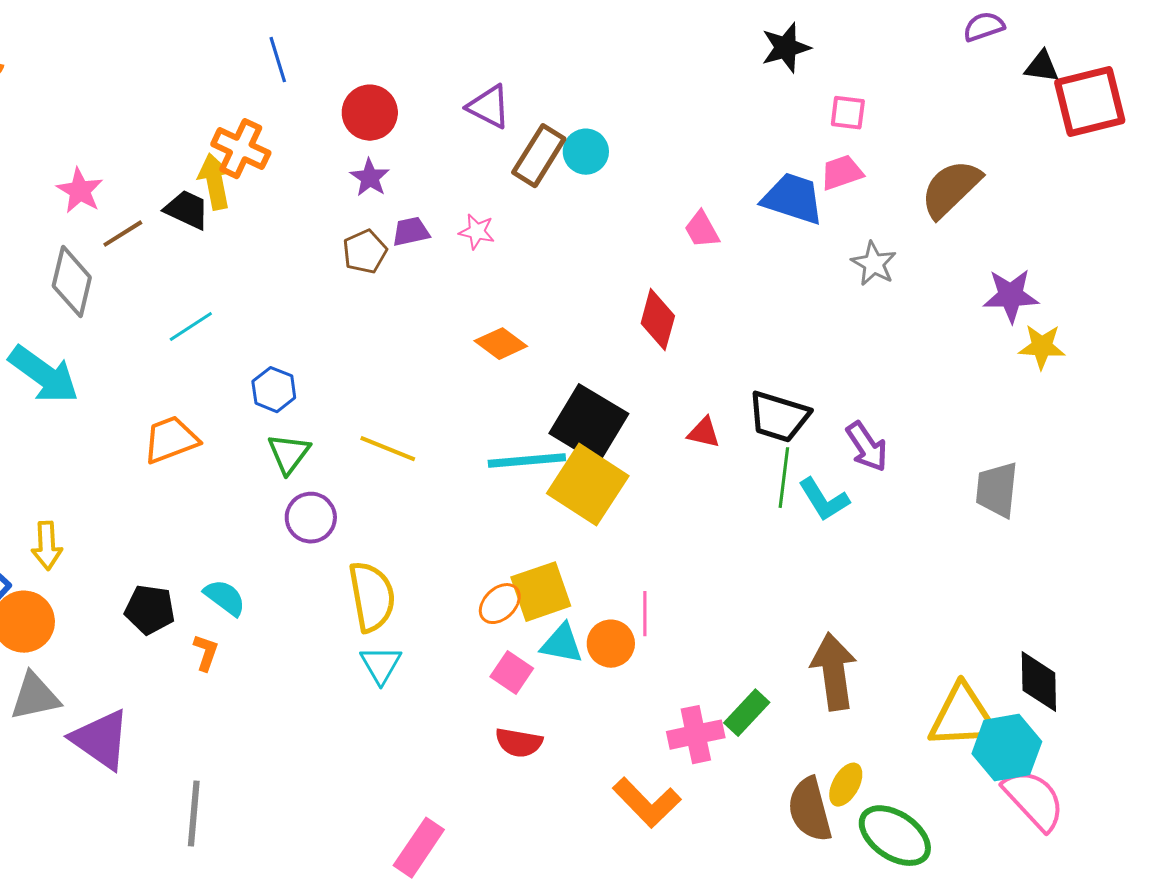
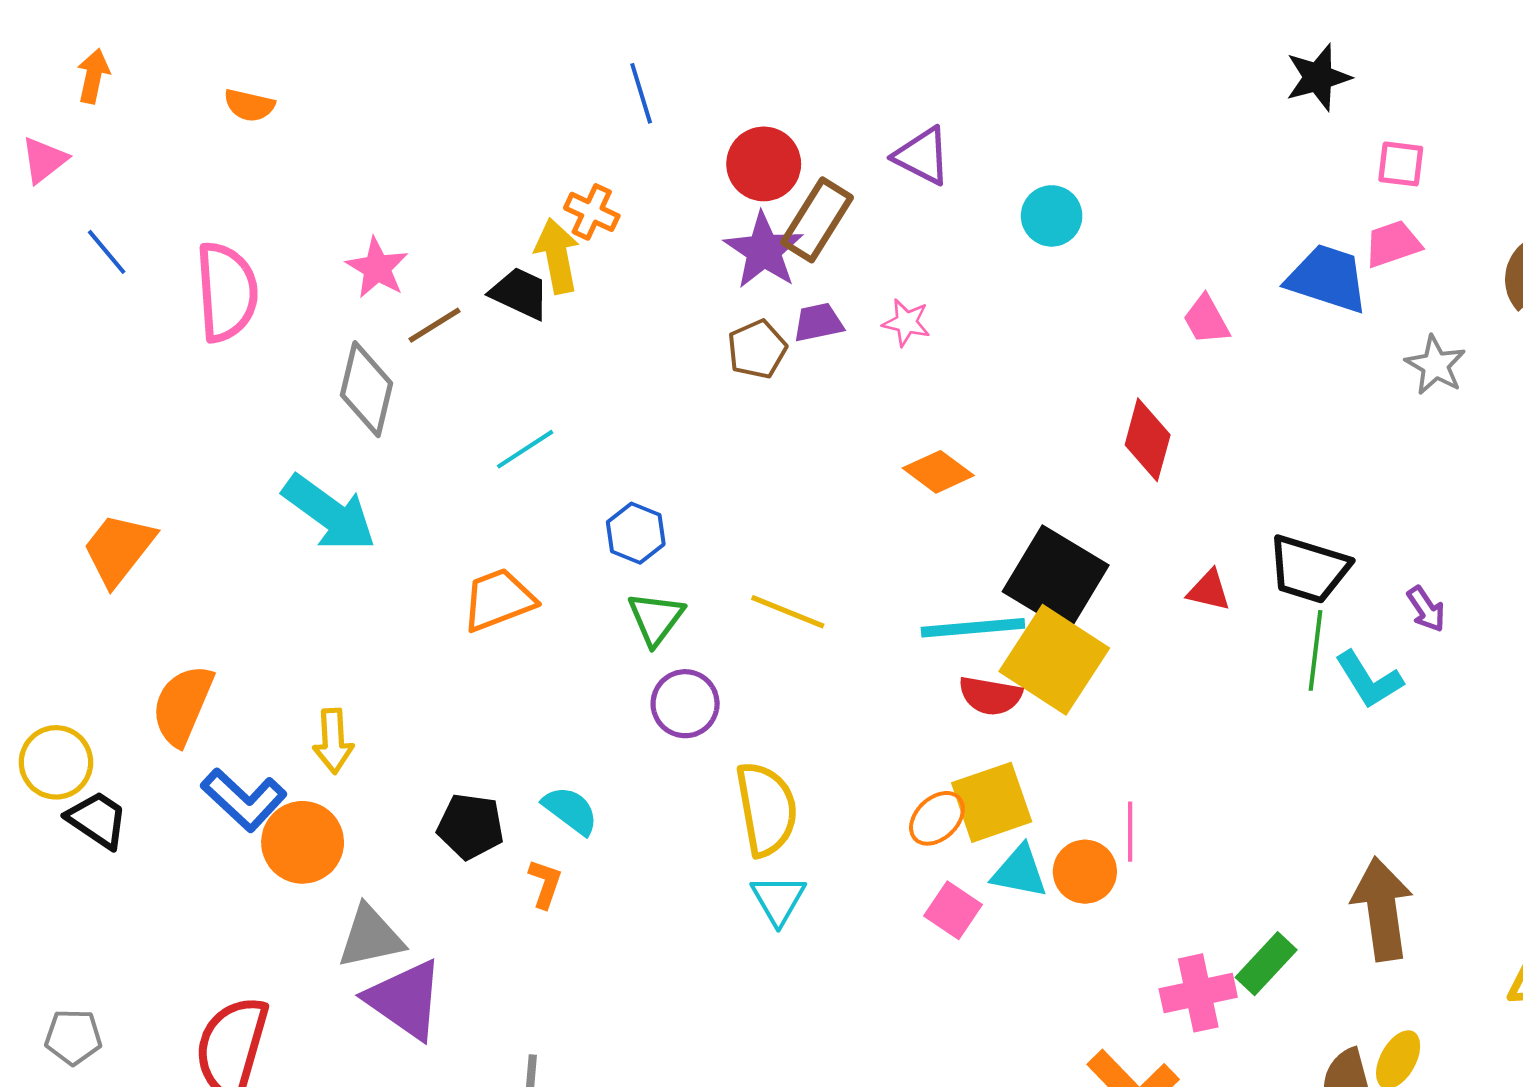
orange cross: (241, 149) -> (592, 212), size x0.7
brown rectangle: (539, 156) -> (817, 220), moved
purple star: (370, 178) -> (764, 251), size x1.5
purple arrow: (867, 447) -> (1426, 609), size x0.7
gray triangle: (35, 697) -> (371, 937), moved
red semicircle: (519, 743) -> (990, 696), moved

